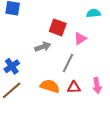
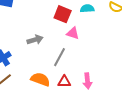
red square: (58, 27) -> (63, 14), moved
pink triangle: (80, 39) -> (73, 33), turned 48

